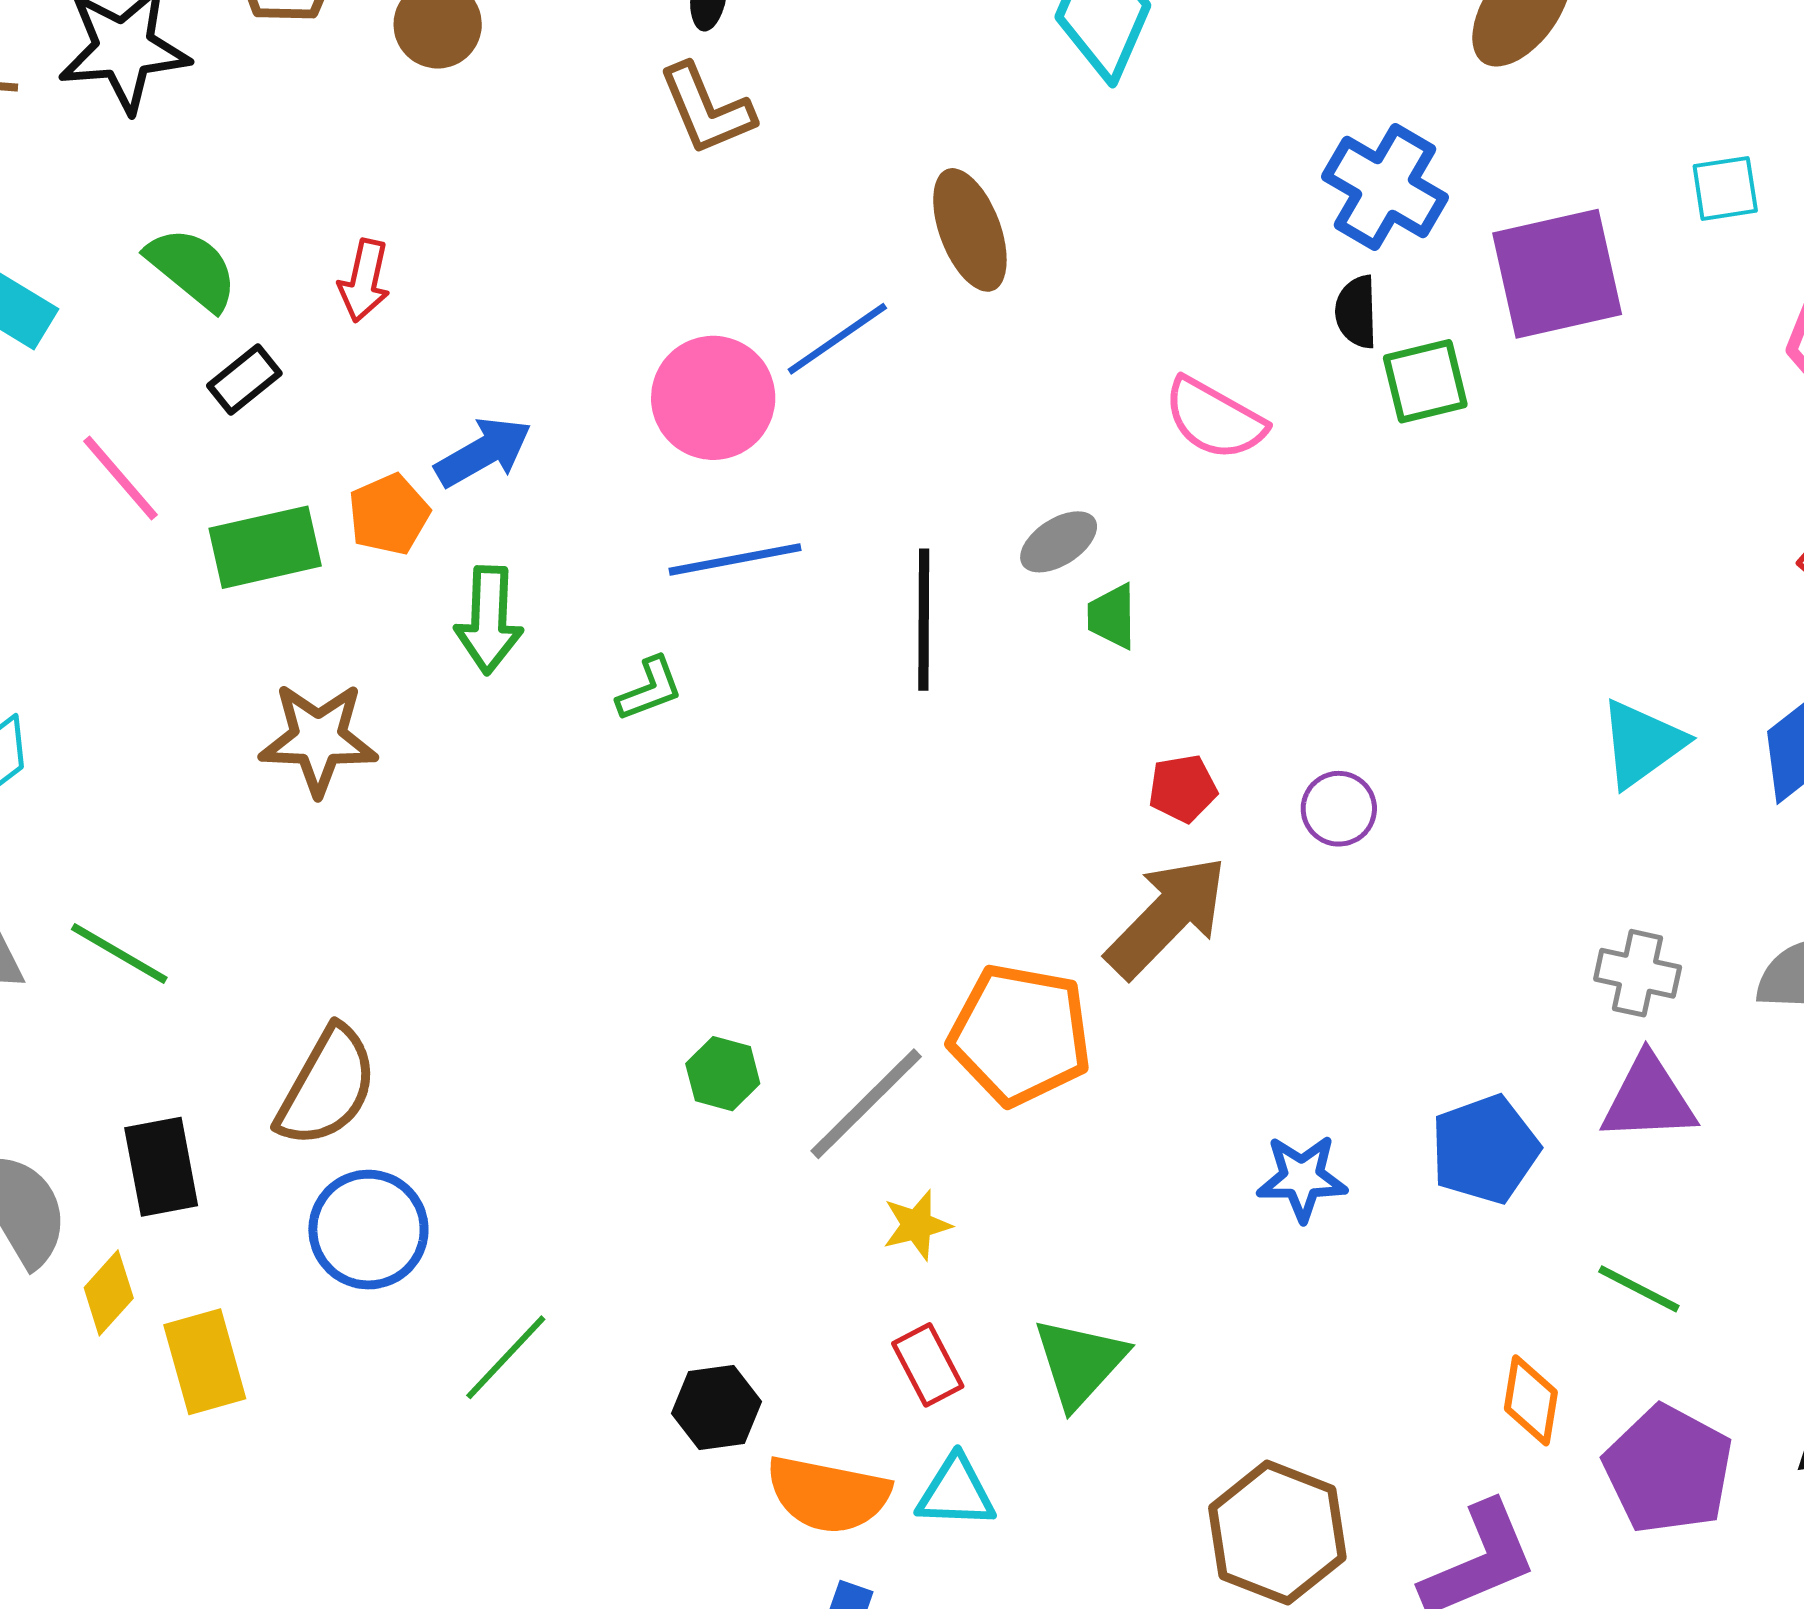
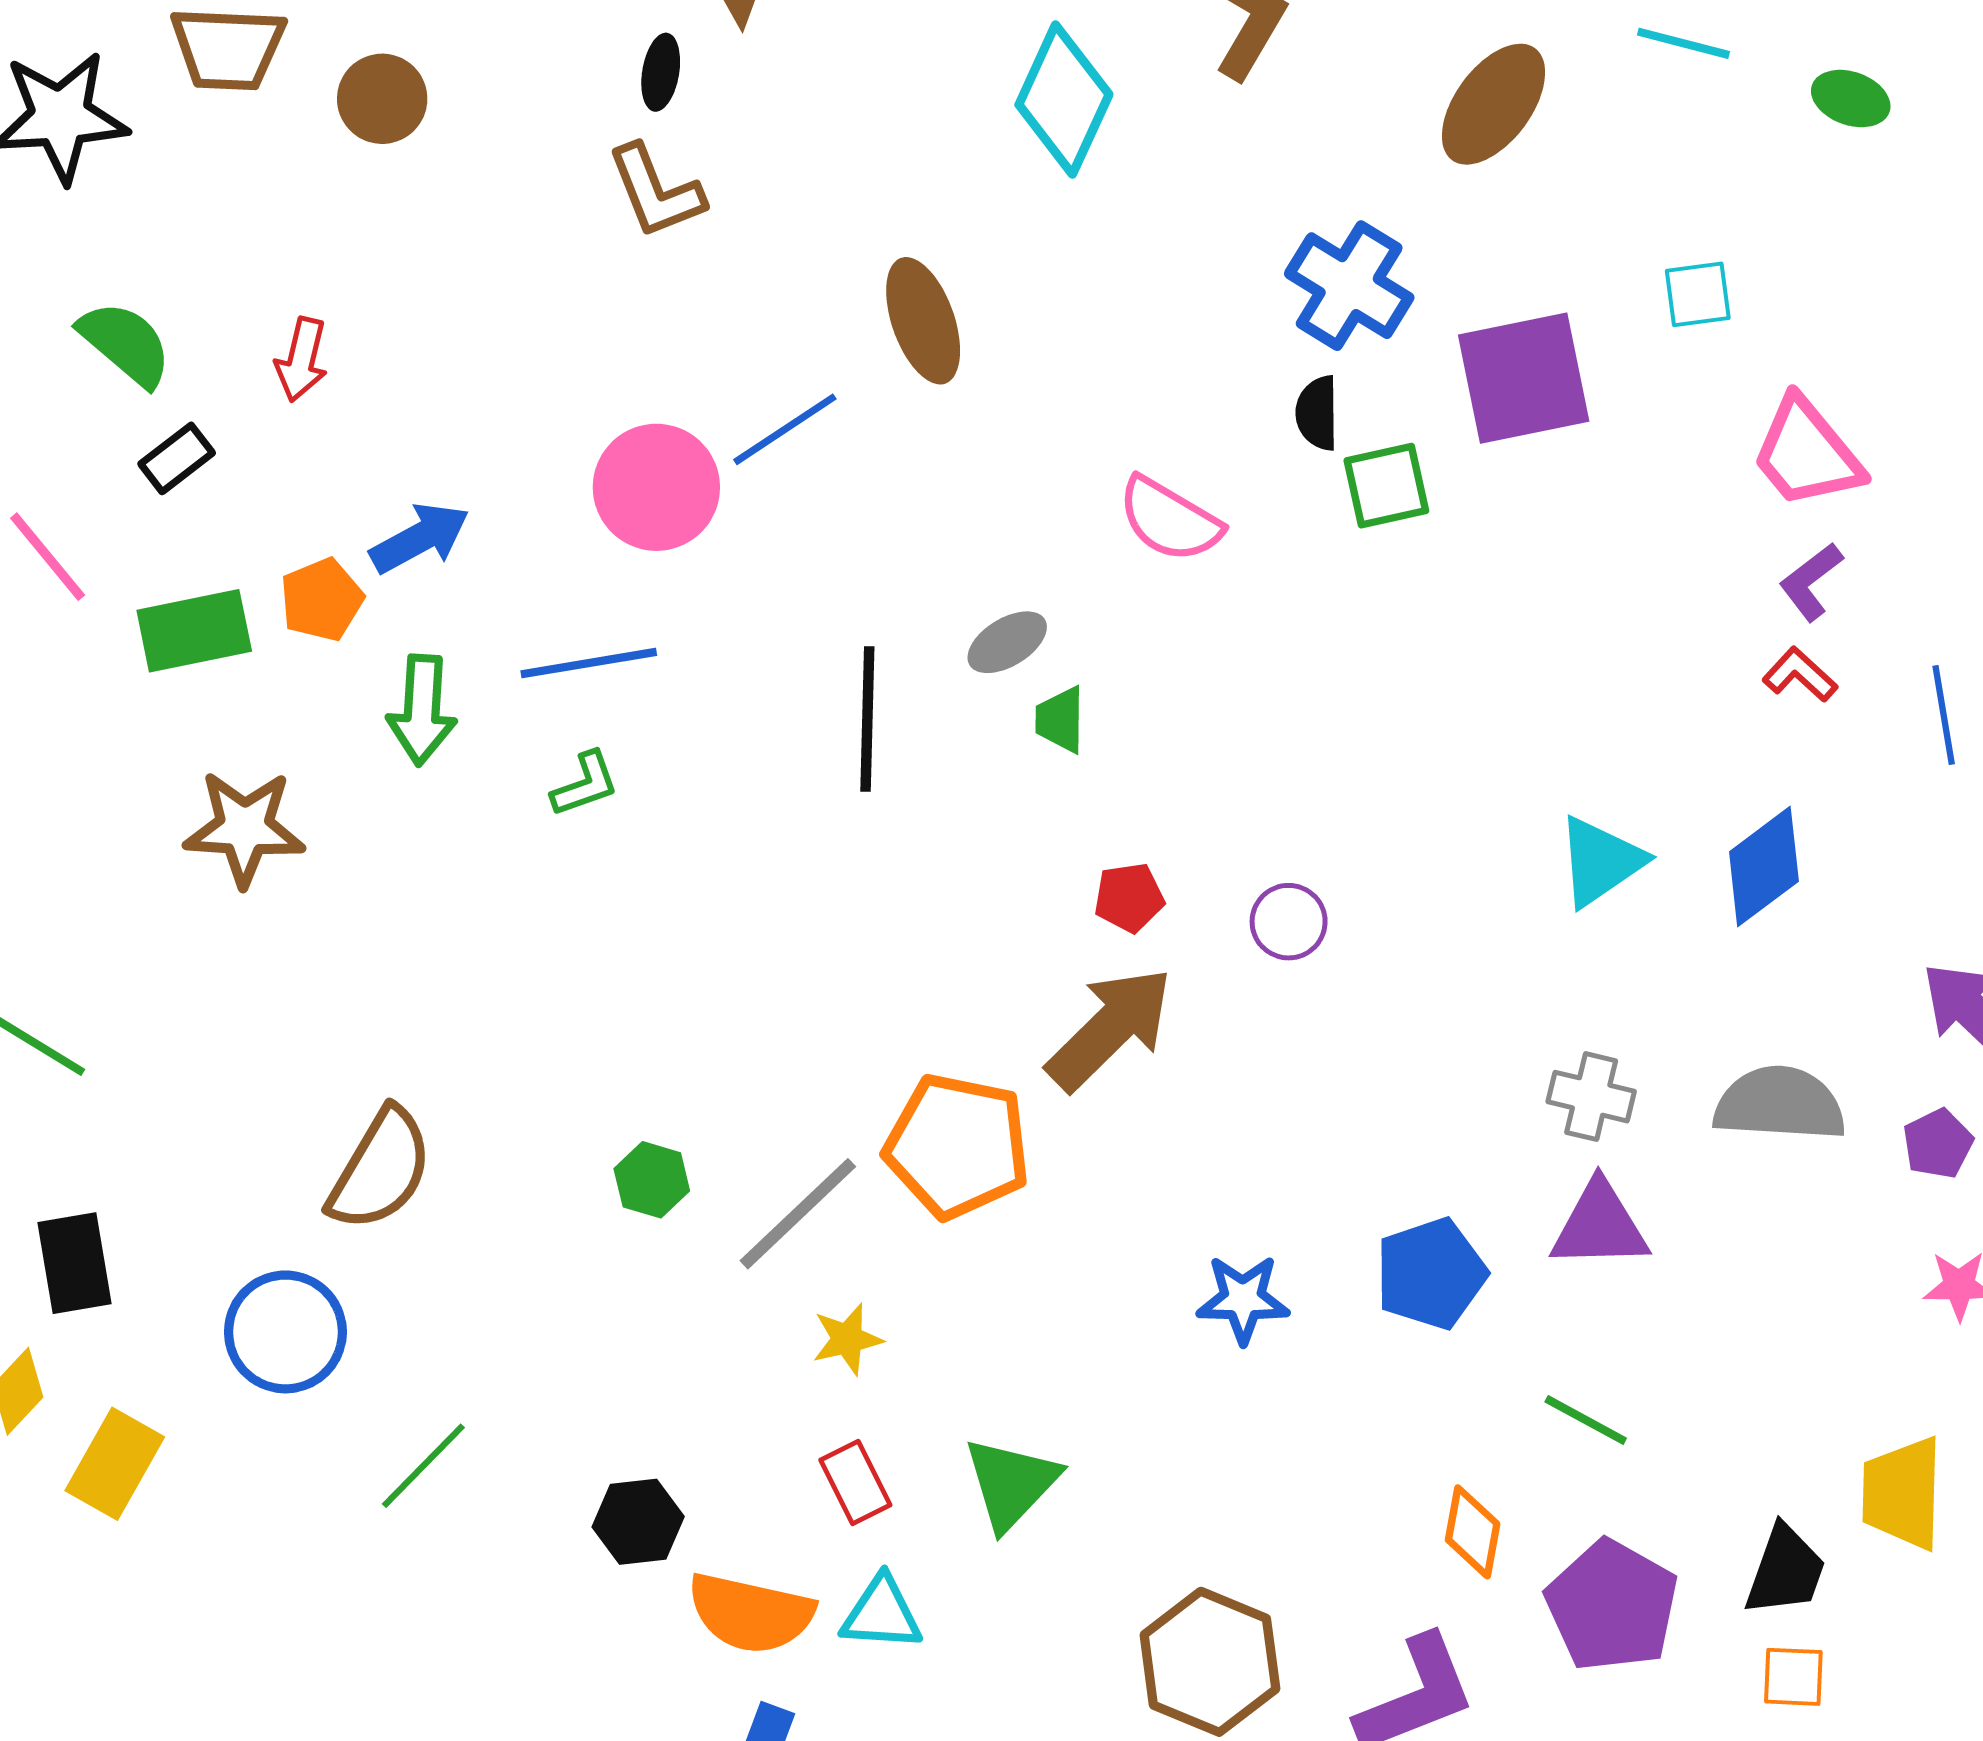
blue line: (735, 559) -> (589, 663), moved
brown semicircle: (327, 1087) -> (380, 1170), moved
yellow rectangle: (205, 1362) -> (115, 1464), turned 44

